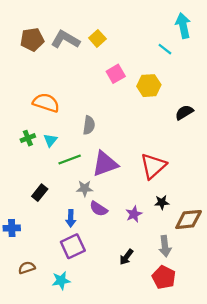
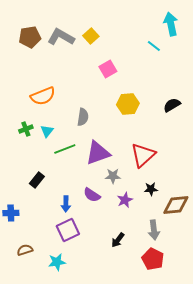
yellow hexagon: (149, 86) -> (128, 104), moved
orange semicircle: (46, 103) -> (43, 96), turned 140
gray star: (85, 188) -> (113, 176), moved

